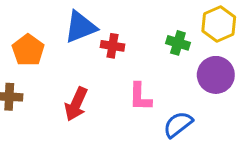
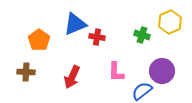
purple circle: (216, 75) -> (162, 71), moved

